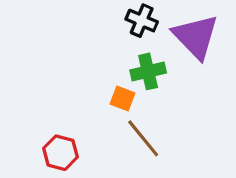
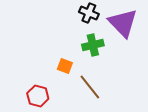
orange square: (123, 99) -> (65, 66), moved

